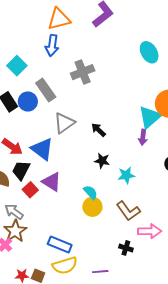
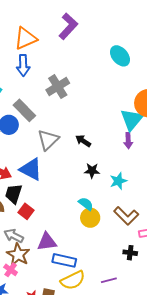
purple triangle: (52, 182) -> (47, 242), moved, turned -30

